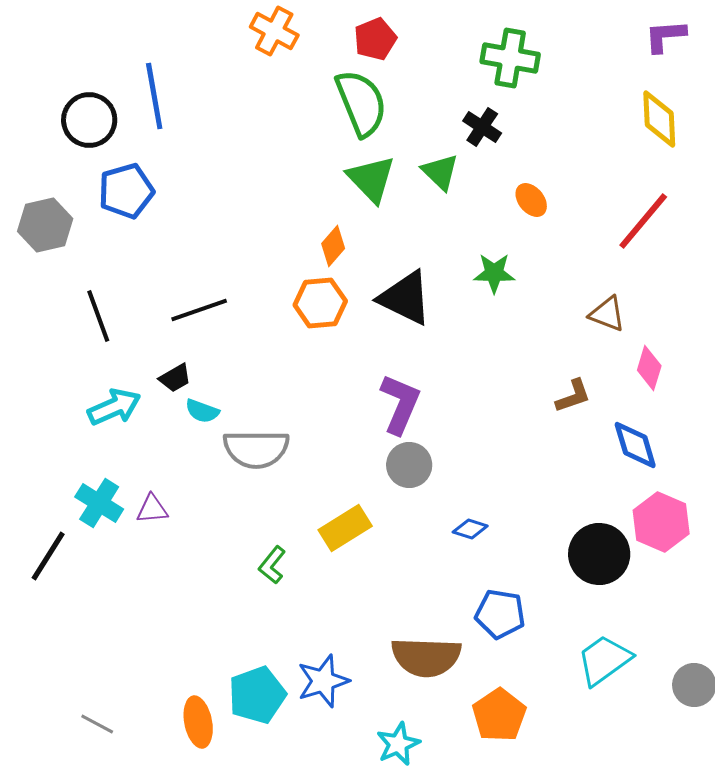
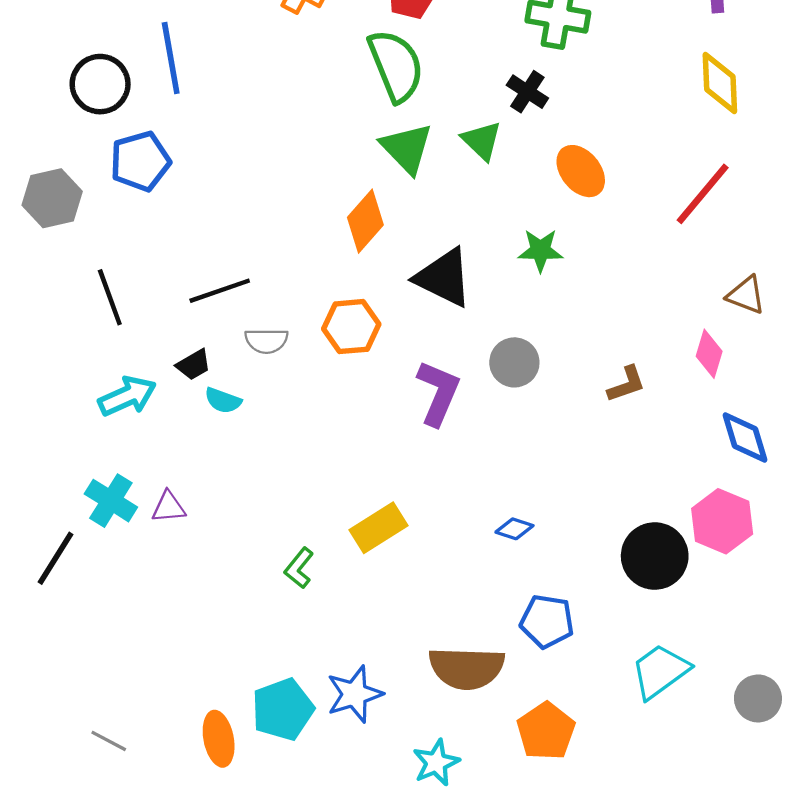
orange ellipse: (531, 200) -> (581, 171), size x1.4
orange diamond: (333, 246) -> (365, 221), size x1.4
orange hexagon: (320, 303) -> (351, 327), moved
brown triangle: (607, 314) -> (746, 295), moved
blue diamond: (635, 445) -> (745, 437), moved
gray semicircle: (256, 449) -> (266, 341), moved, size x0.6
gray circle: (409, 465) -> (514, 362), moved

